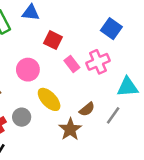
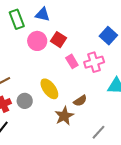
pink circle: (28, 70) -> (37, 41), moved
gray line: (113, 115) -> (98, 132), moved

